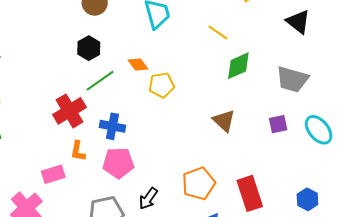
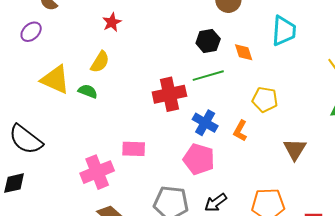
orange diamond: (138, 65) -> (244, 52), moved
brown triangle: (224, 121) -> (295, 149), moved
orange L-shape: (78, 151) -> (240, 131), moved

